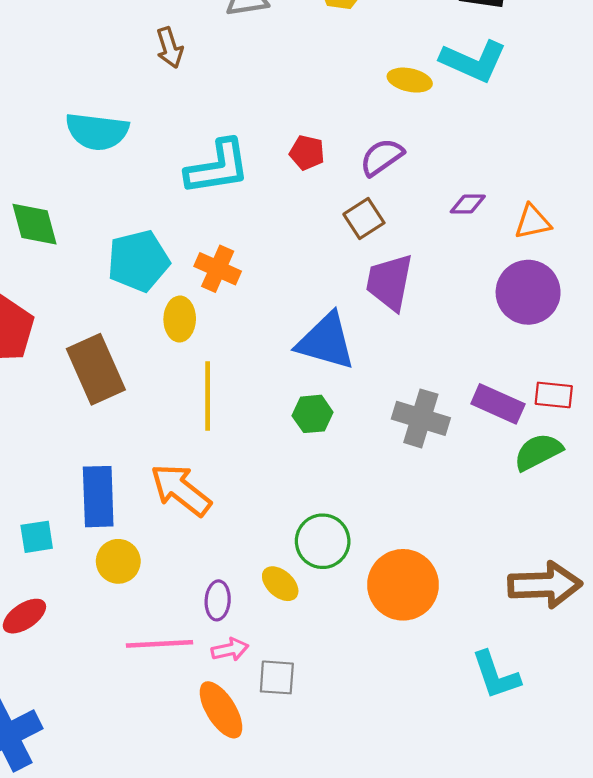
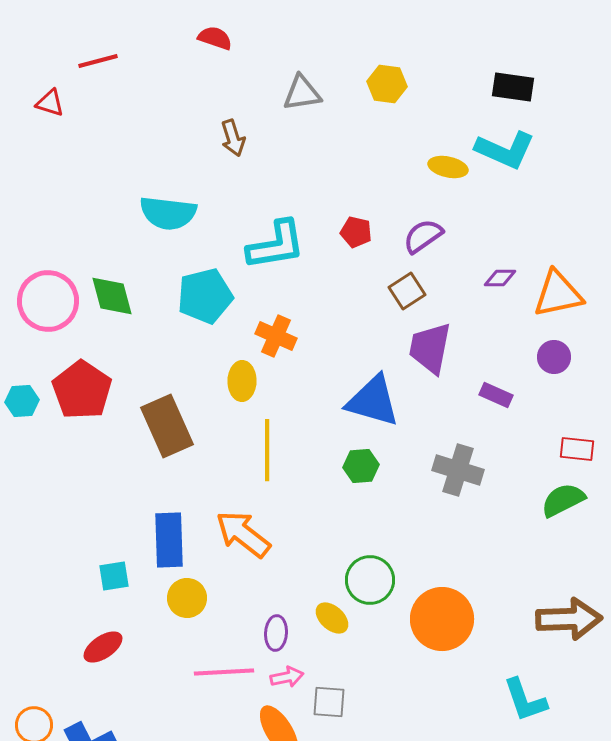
orange triangle: (533, 222) -> (558, 294), size x1.5
cyan pentagon: (138, 261) -> (205, 296), moved
purple circle: (528, 292) -> (554, 357), size x0.6
purple rectangle: (498, 404) -> (496, 395), moved, size x0.7

